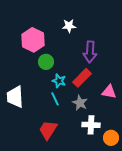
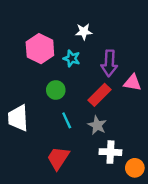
green circle: (46, 62) -> (56, 90), moved
cyan star: (59, 81) -> (72, 58), moved
pink triangle: (109, 92) -> (132, 83), moved

